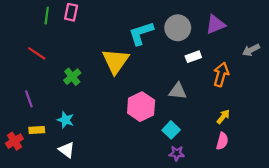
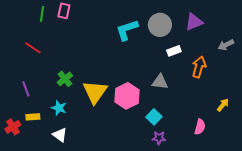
yellow triangle: (116, 61) -> (95, 92), moved
green cross: (72, 77) -> (65, 79), moved
yellow arrow: (223, 117) -> (223, 105), moved

